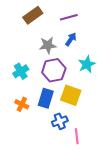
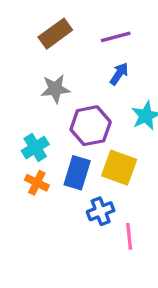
gray star: (48, 45) -> (55, 89), moved
cyan cross: (21, 71) -> (35, 148), moved

